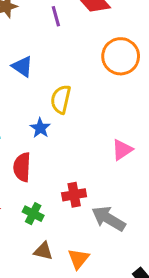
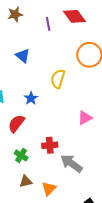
yellow semicircle: (61, 99) -> (58, 79), moved
red semicircle: (22, 167) -> (16, 124), turned 30
brown triangle: (43, 251) -> (26, 181), turned -32

